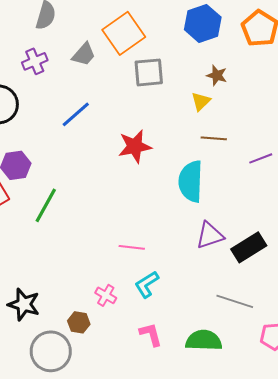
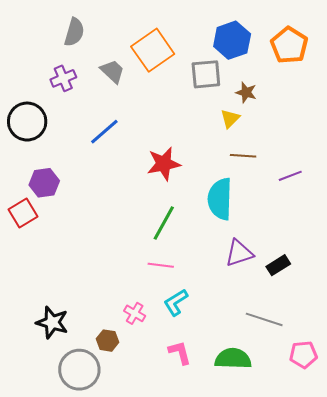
gray trapezoid: (84, 54) -> (113, 71), turned -88
gray square: (149, 72) -> (206, 74), moved
green line: (46, 205) -> (164, 223), moved
black rectangle: (249, 247) -> (278, 265), size x0.7

